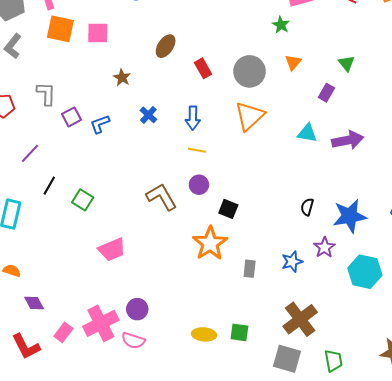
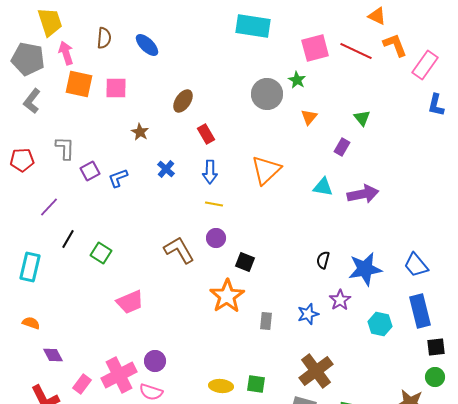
red rectangle: (203, 68) -> (206, 134), moved
gray circle: (250, 71) -> (267, 94), moved
cyan hexagon: (365, 272) -> (380, 324), size x0.7

